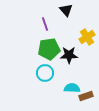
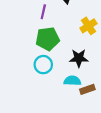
purple line: (45, 24) -> (43, 12), turned 32
black star: (69, 55) -> (79, 58), moved

